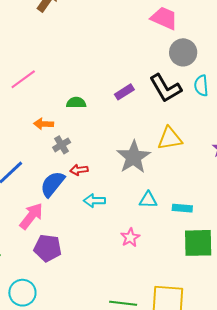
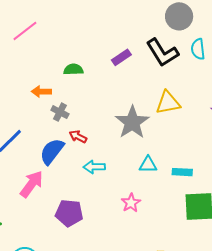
pink line: (23, 79) -> (25, 31), moved
gray cross: (62, 145) -> (60, 112), turned -30
red arrow: (79, 170) -> (78, 137), turned 36
purple pentagon: (48, 248) -> (69, 213), moved

